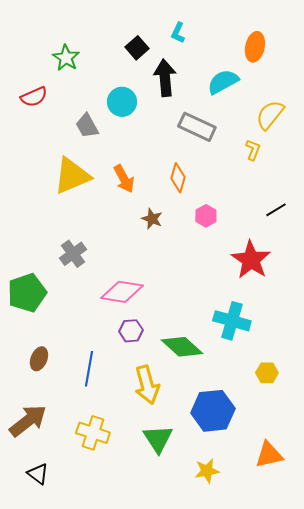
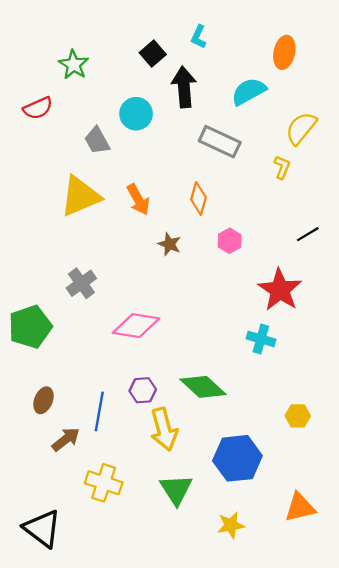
cyan cross: (232, 321) -> (261, 339), moved, size x0.7
purple hexagon: (131, 331) -> (143, 390), moved
brown arrow: (28, 421) -> (66, 439), moved, size x0.7
black triangle: (38, 474) -> (42, 529), size x1.6

